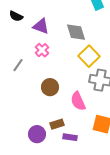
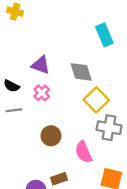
black semicircle: (16, 16) -> (12, 86), moved
gray line: (18, 65) -> (14, 110), turned 48

